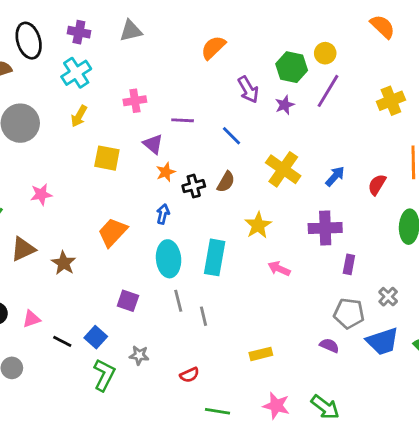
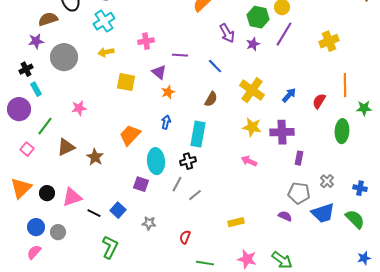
yellow arrow: (79, 116) -> (106, 52), turned 49
black cross: (194, 186) -> (188, 161), moved
yellow star: (258, 225) -> (252, 127), moved, turned -30
cyan rectangle: (215, 257) -> (198, 134), moved
cyan ellipse: (169, 259) -> (156, 161), moved
gray line: (178, 301) -> (177, 184), turned 42
gray line: (203, 316) -> (195, 195), turned 64
pink triangle: (31, 319) -> (72, 197), size x1.5
green L-shape: (104, 375) -> (110, 247), moved
red semicircle: (189, 375) -> (185, 237), turned 136

